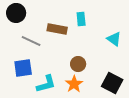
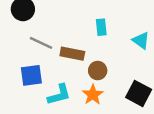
cyan rectangle: (81, 19) -> (101, 27), moved
brown rectangle: (57, 29) -> (72, 54), moved

